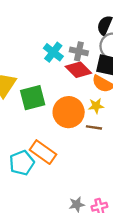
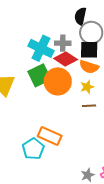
cyan cross: (53, 52) -> (41, 48), size x1.4
green square: (33, 98) -> (39, 75), moved
orange circle: (69, 112) -> (58, 81), moved

